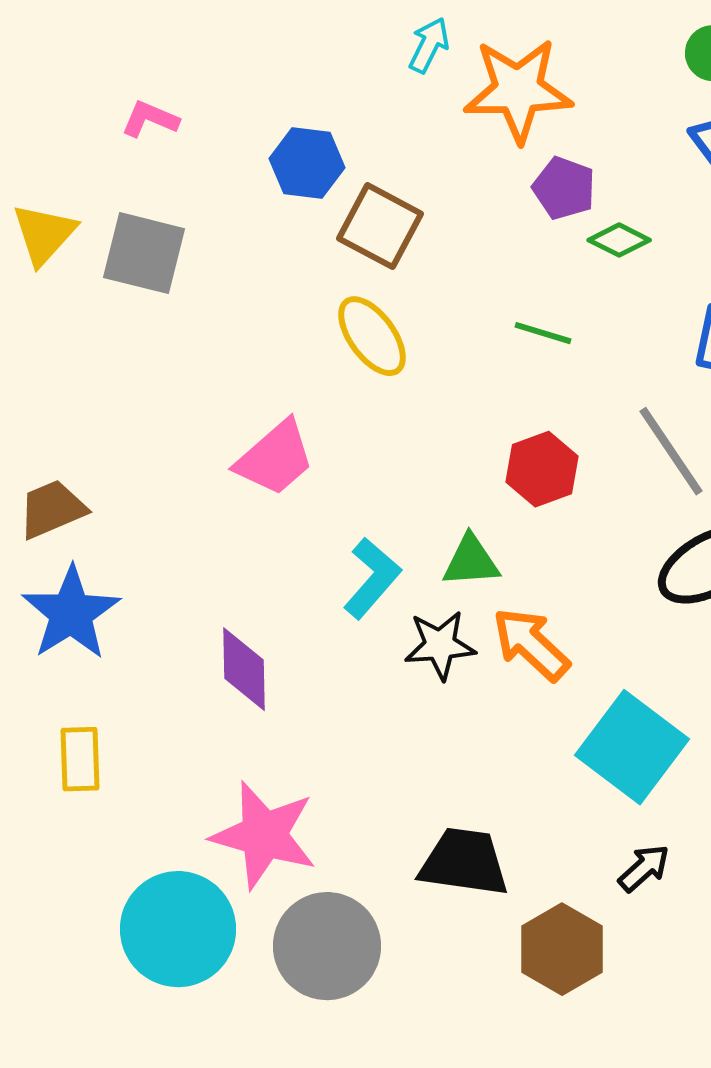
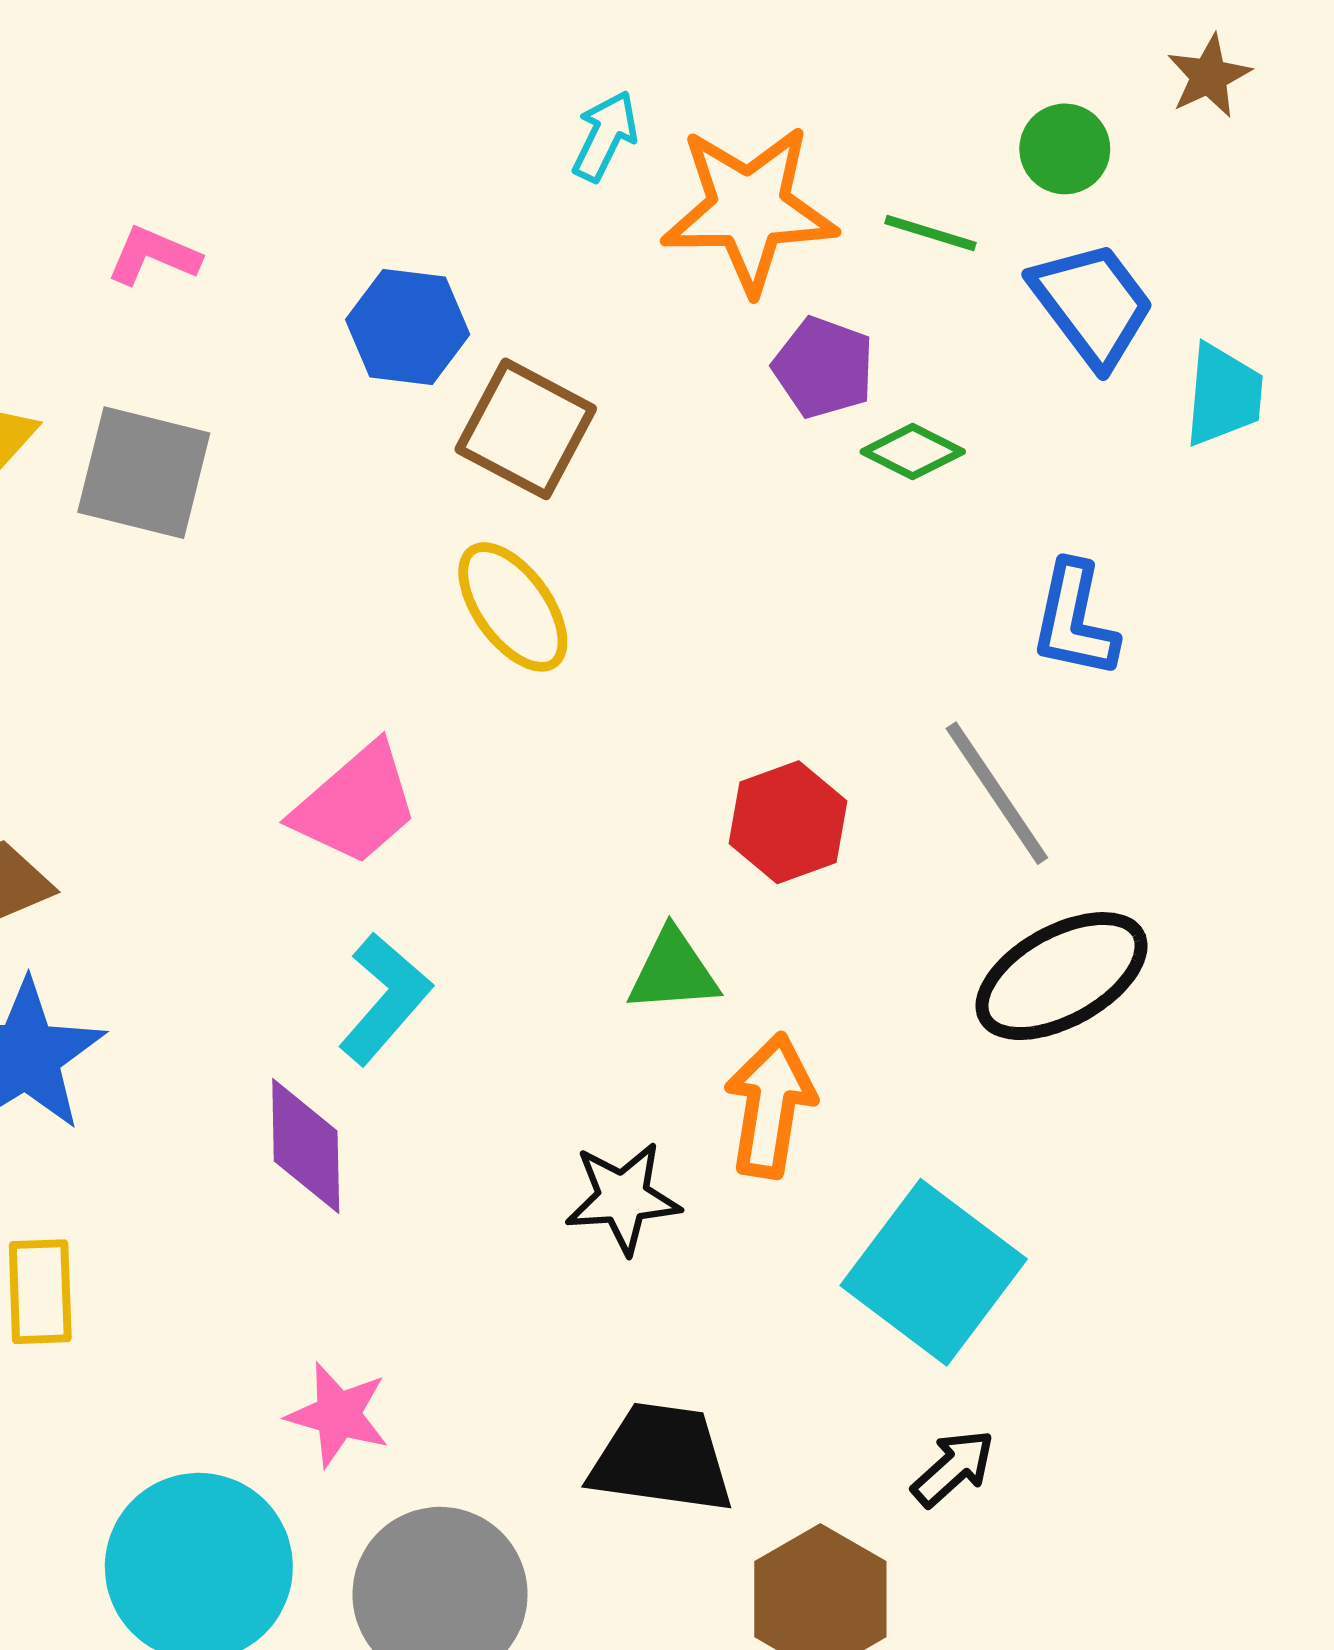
green line: (543, 333) -> (930, 233), moved
cyan L-shape: (372, 578) -> (385, 999), moved
orange arrow: (531, 644) -> (770, 1106), turned 56
black star: (440, 645) -> (623, 1198), moved
pink star: (264, 835) -> (338, 1415), size x0.6

